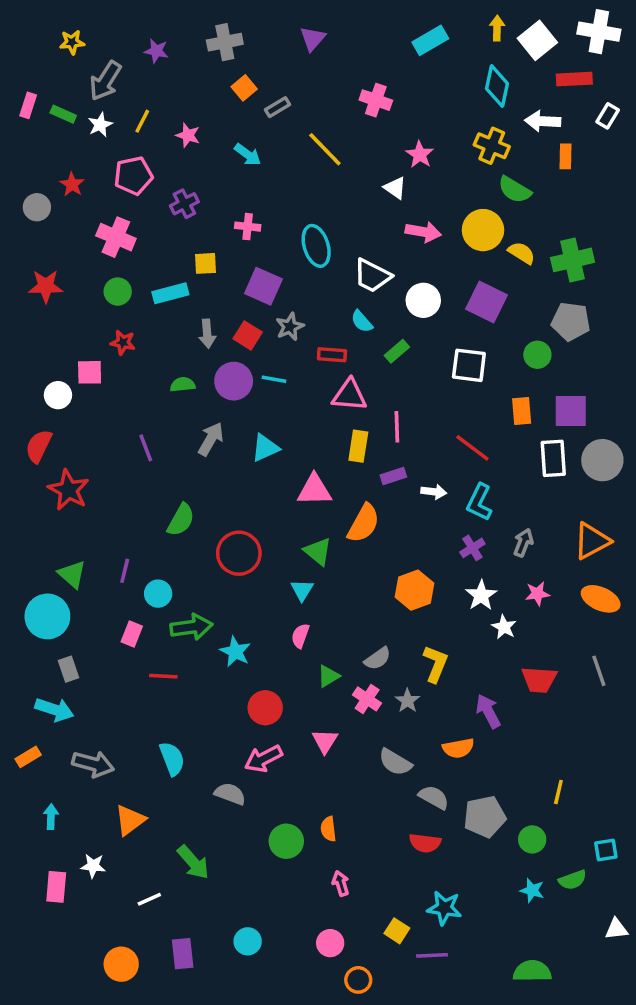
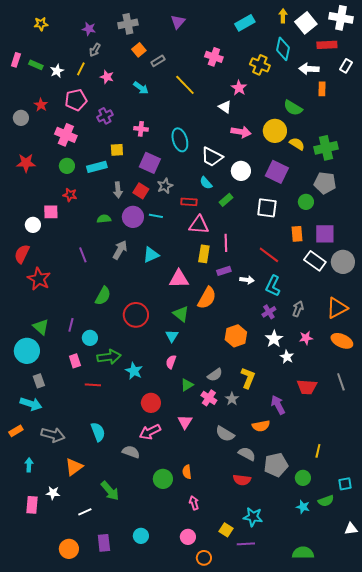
gray arrow: (105, 81) -> (95, 50), moved, size x0.6
yellow cross: (492, 146) -> (260, 65), moved
white rectangle: (553, 458) -> (315, 261), turned -50
pink rectangle: (132, 634) -> (75, 361), turned -40

